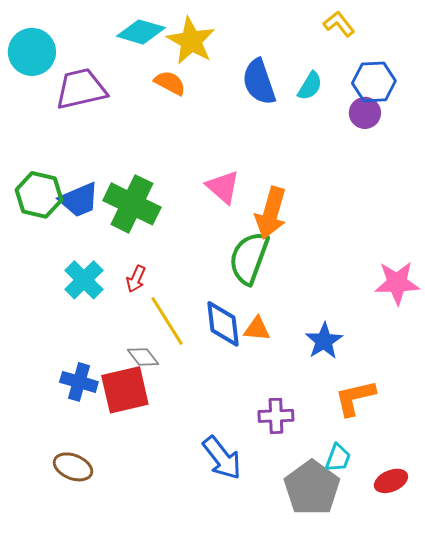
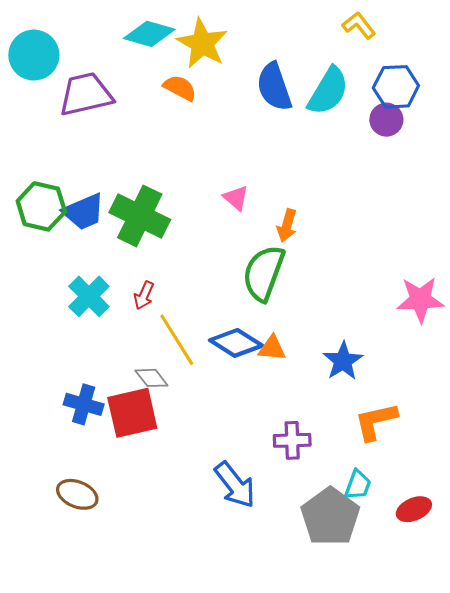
cyan semicircle: (310, 86) -> (328, 91), size x1.6
pink triangle: (223, 187) -> (236, 198), size x0.7
orange arrow: (271, 213) -> (287, 225), size x0.6
blue diamond: (223, 324) -> (236, 343), turned -51

